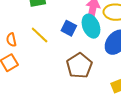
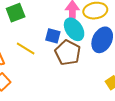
brown pentagon: (79, 66) -> (68, 53), moved

